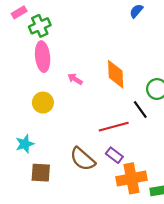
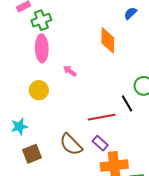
orange diamond: (116, 74) -> (108, 40), moved
brown square: (41, 173) -> (32, 154), turned -30

